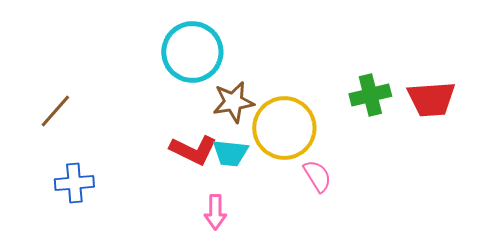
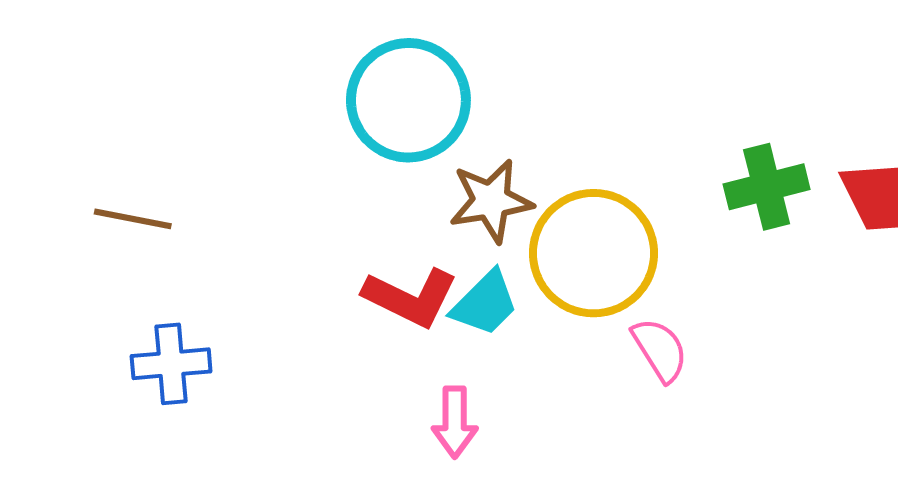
brown line: (55, 111) -> (133, 219), turned 60
cyan trapezoid: (230, 153) -> (485, 303), turned -51

